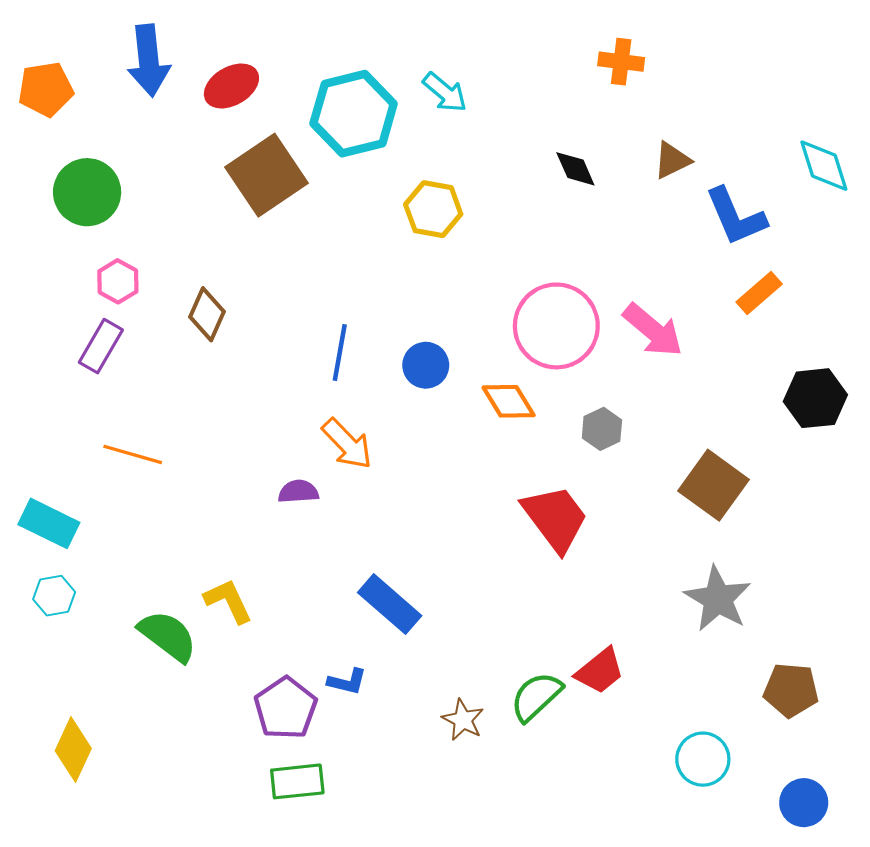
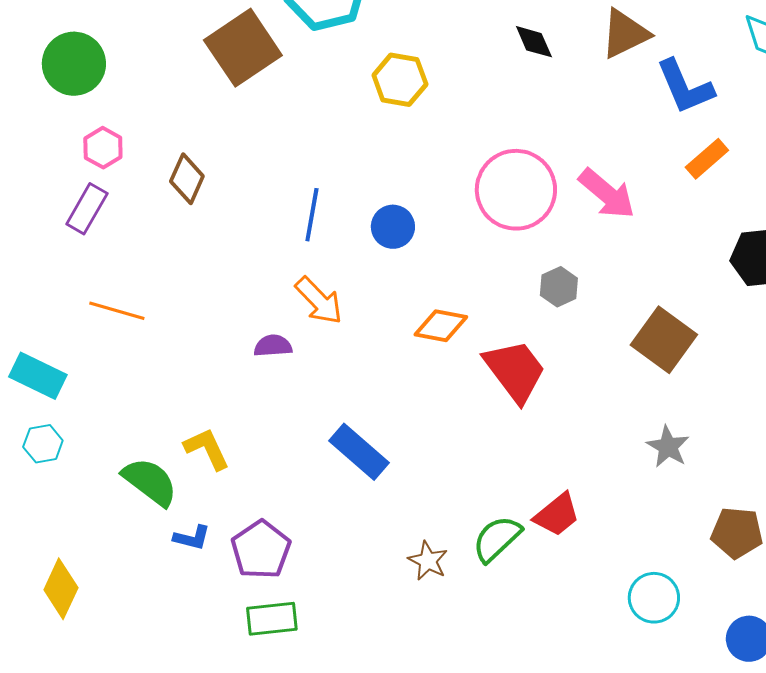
brown triangle: (672, 160) -> (625, 34), size x1.4
orange diamond: (509, 401) -> (441, 326), moved, turned -48
gray star: (718, 599) -> (668, 447), size x0.7
blue L-shape: (347, 682) -> (192, 538), moved

